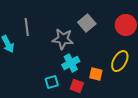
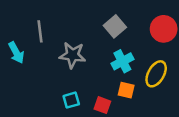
gray star: (63, 39) -> (72, 55), moved
cyan cross: (71, 63) -> (122, 61), moved

